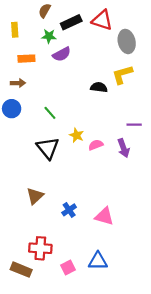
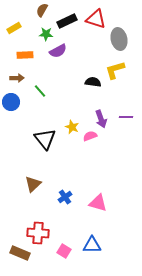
yellow rectangle: (15, 30) -> (14, 28), turned 64
green line: (50, 113) -> (40, 91), moved
purple arrow: (123, 148) -> (101, 119), moved
pink square: (68, 267) -> (64, 251), turned -32

